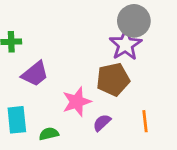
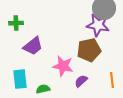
purple star: (126, 45) -> (98, 25), turned -30
pink star: (77, 102) -> (63, 66), turned 30

